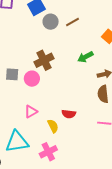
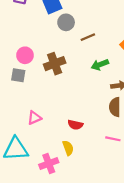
brown line: (73, 22) -> (88, 37), moved
pink circle: (32, 79) -> (25, 55), moved
yellow semicircle: (53, 126) -> (68, 148), moved

